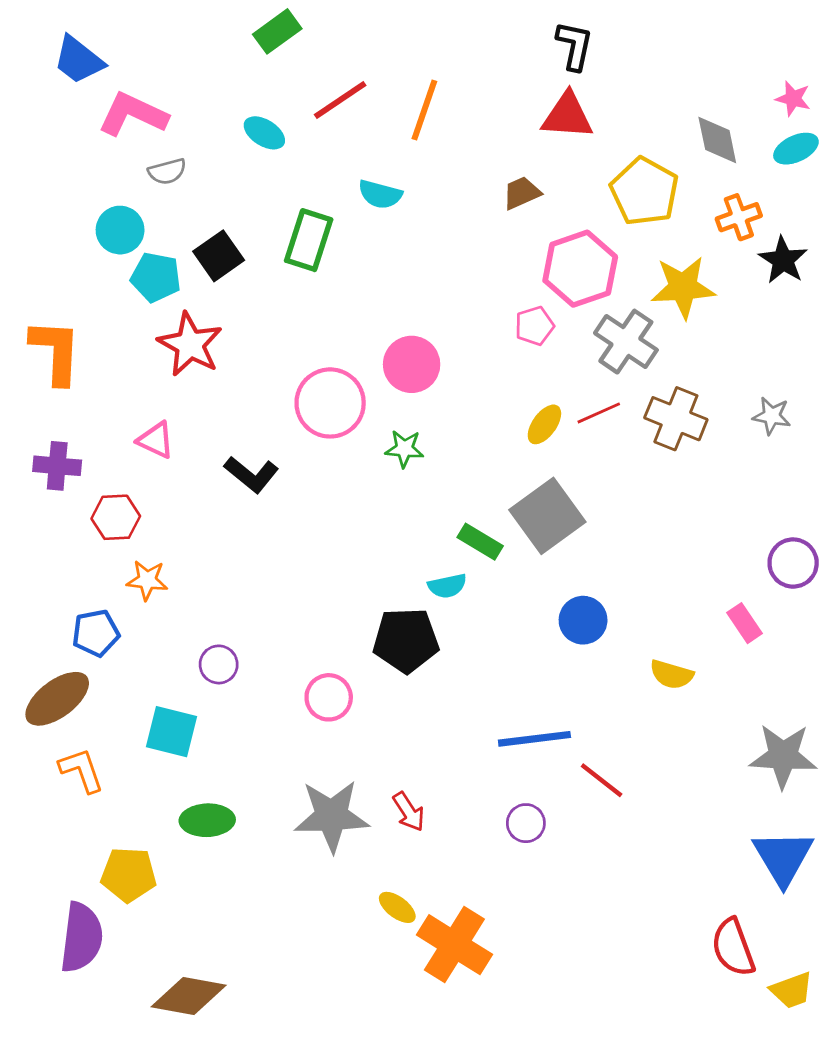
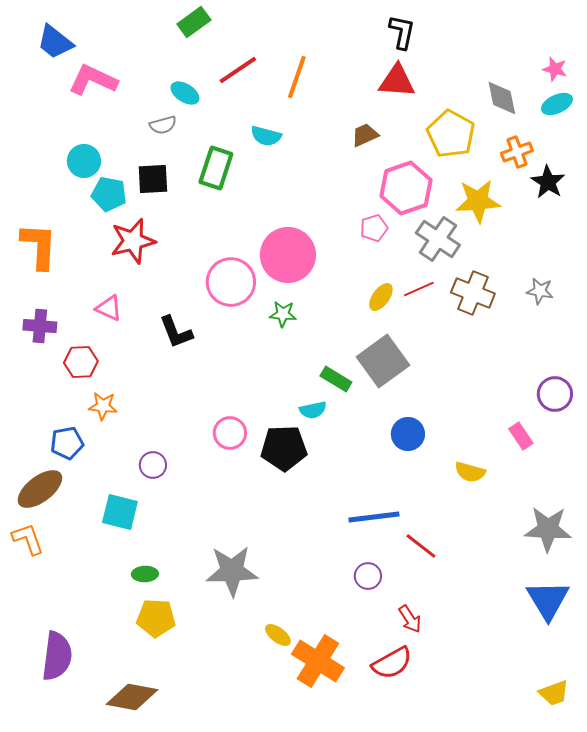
gray semicircle: (167, 171) -> (163, 125), moved
black square: (219, 256) -> (153, 179), turned 32
red star: (190, 344) -> (133, 241), turned 30
pink circle: (412, 364) -> (288, 255), size x1.4
black L-shape: (252, 474) -> (176, 332), turned 30
pink circle: (329, 697) -> (230, 433), moved
orange L-shape: (81, 770) -> (28, 539), moved
red arrow: (409, 812) -> (410, 619), moved
green ellipse: (207, 820) -> (145, 574), size x0.7
yellow pentagon: (129, 875) -> (156, 618), moved
red semicircle: (733, 947) -> (392, 663), moved, turned -99

